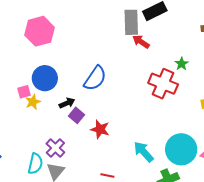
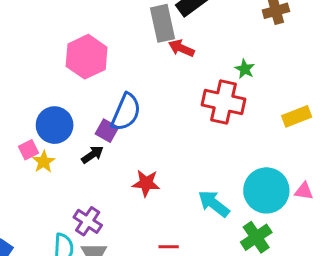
pink hexagon: (39, 31) -> (87, 57), moved
purple square: (77, 115) -> (107, 131), moved

